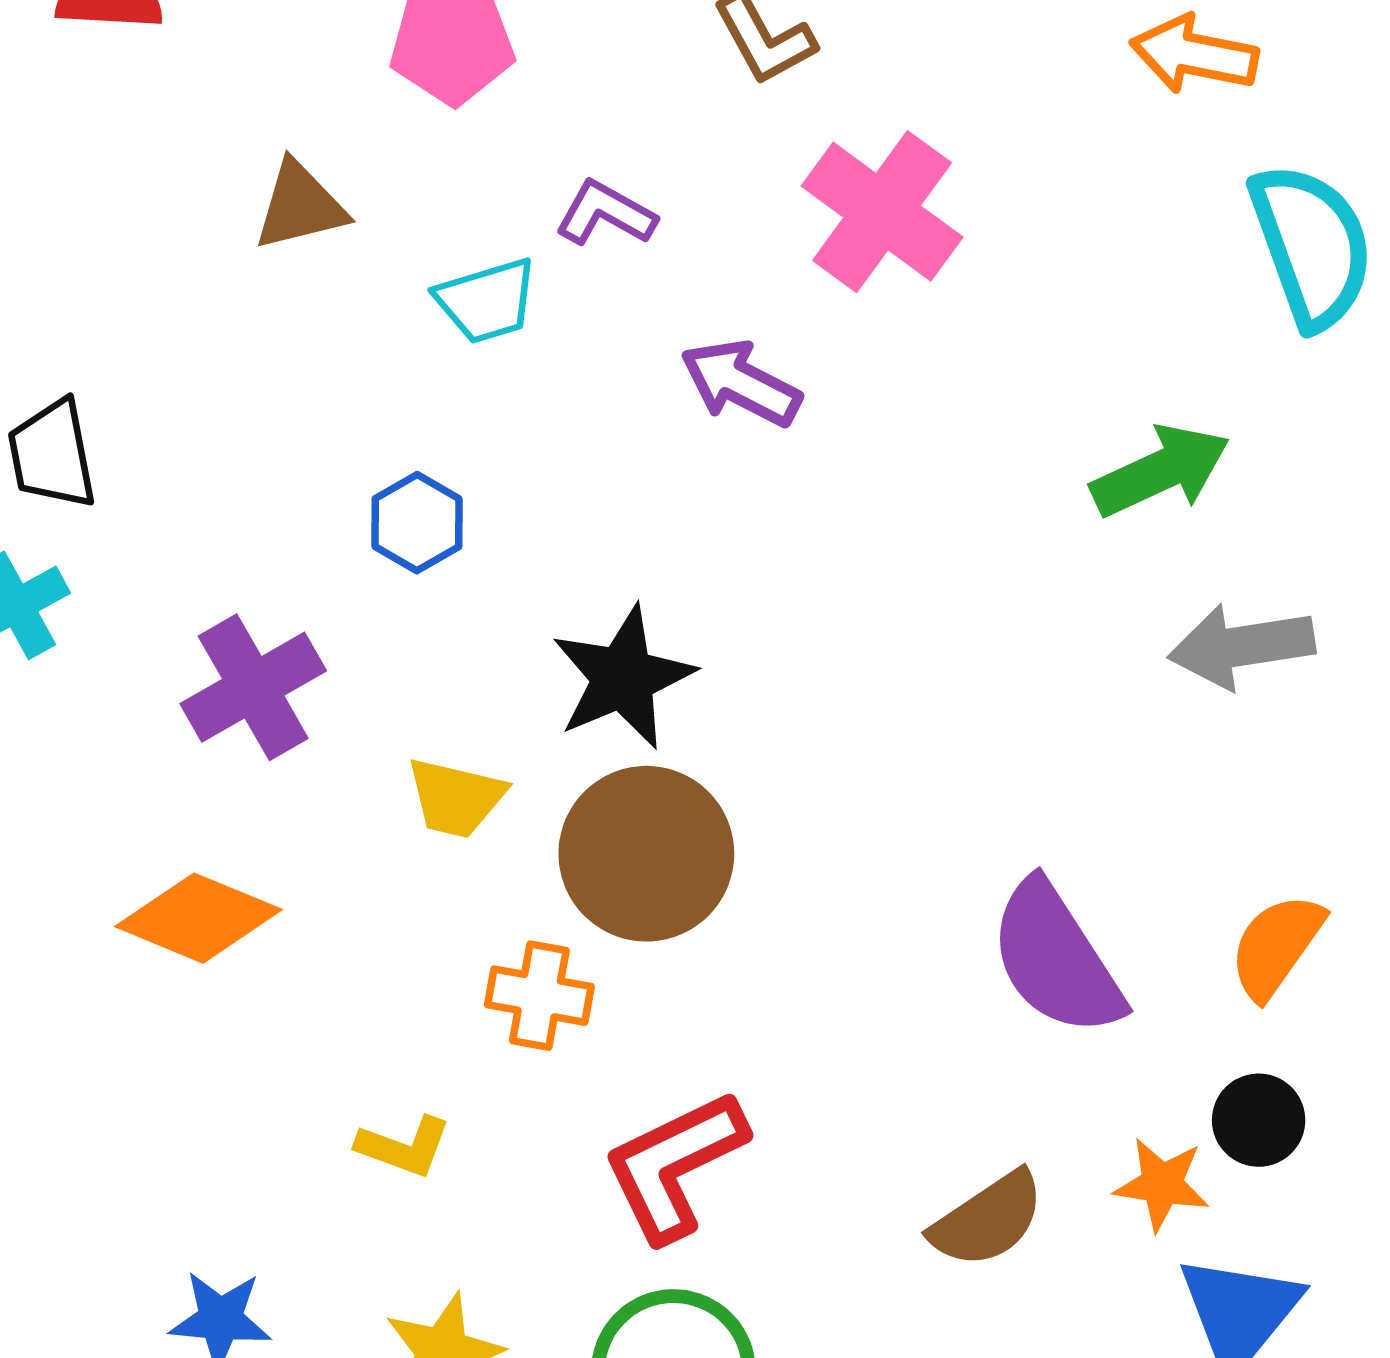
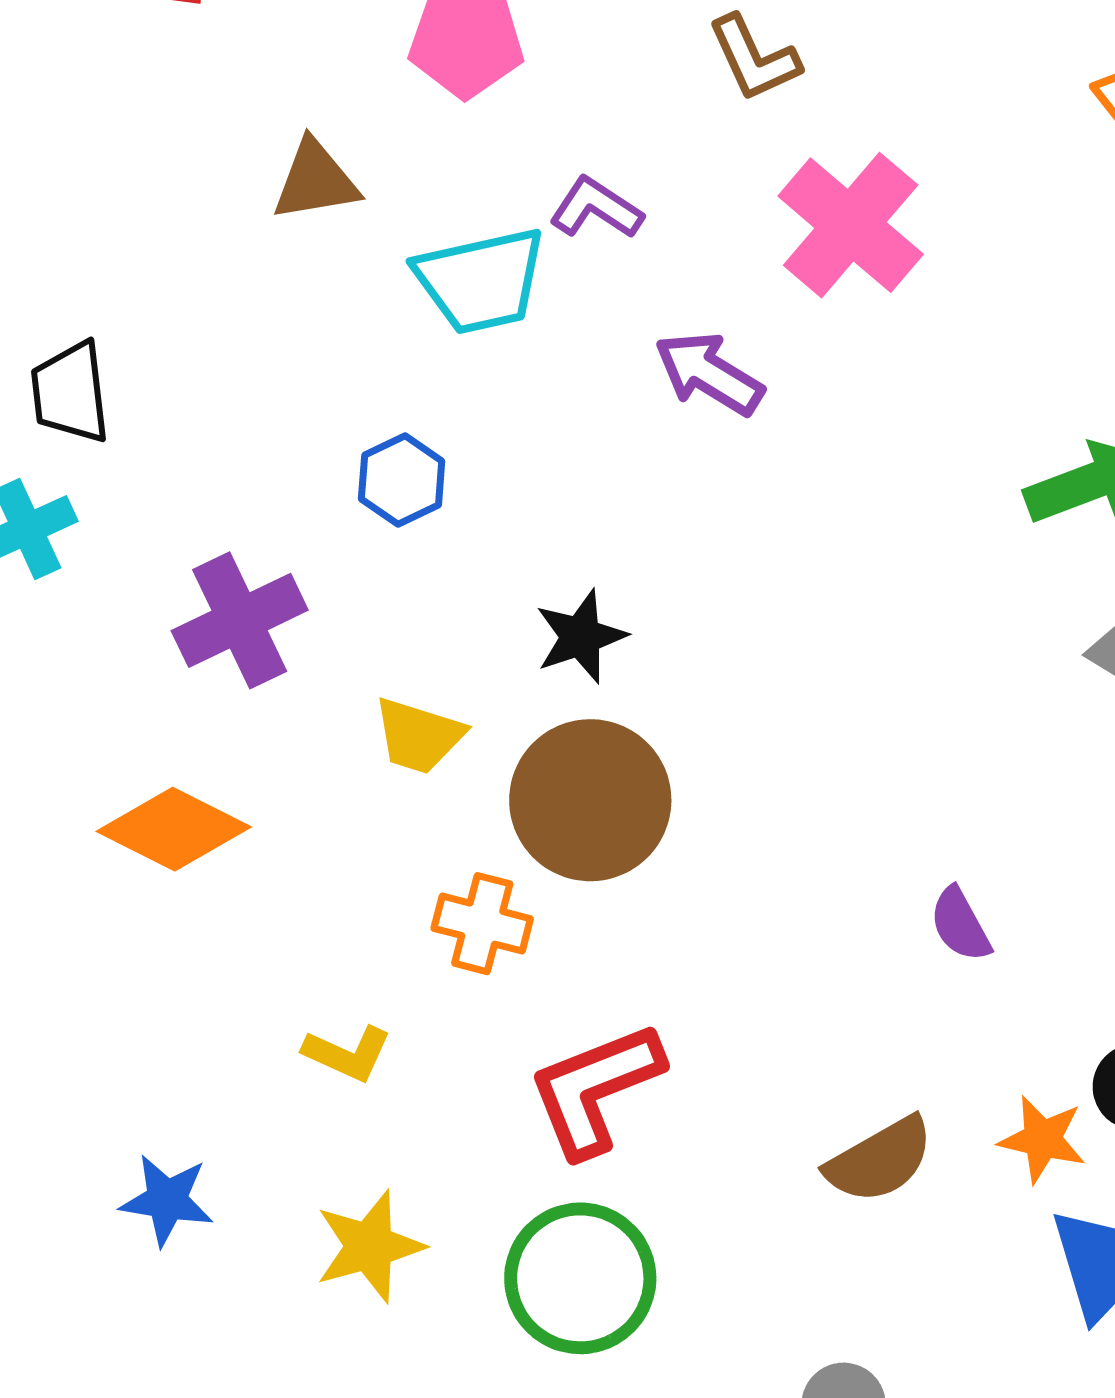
cyan trapezoid: (487, 301) -> (481, 281), size x1.4
black star: (623, 678) -> (581, 637), size x0.7
purple semicircle: (1056, 959) -> (960, 925), size x0.5

